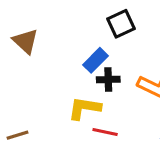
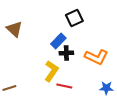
yellow L-shape: (84, 108) -> (51, 71), turned 115

